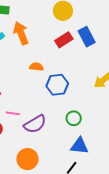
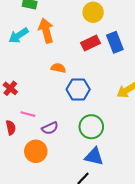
green circle: (74, 118) -> (91, 127), size x1.5
purple semicircle: (35, 124) -> (50, 128), size x0.7
orange circle: (27, 159) -> (36, 151), moved

